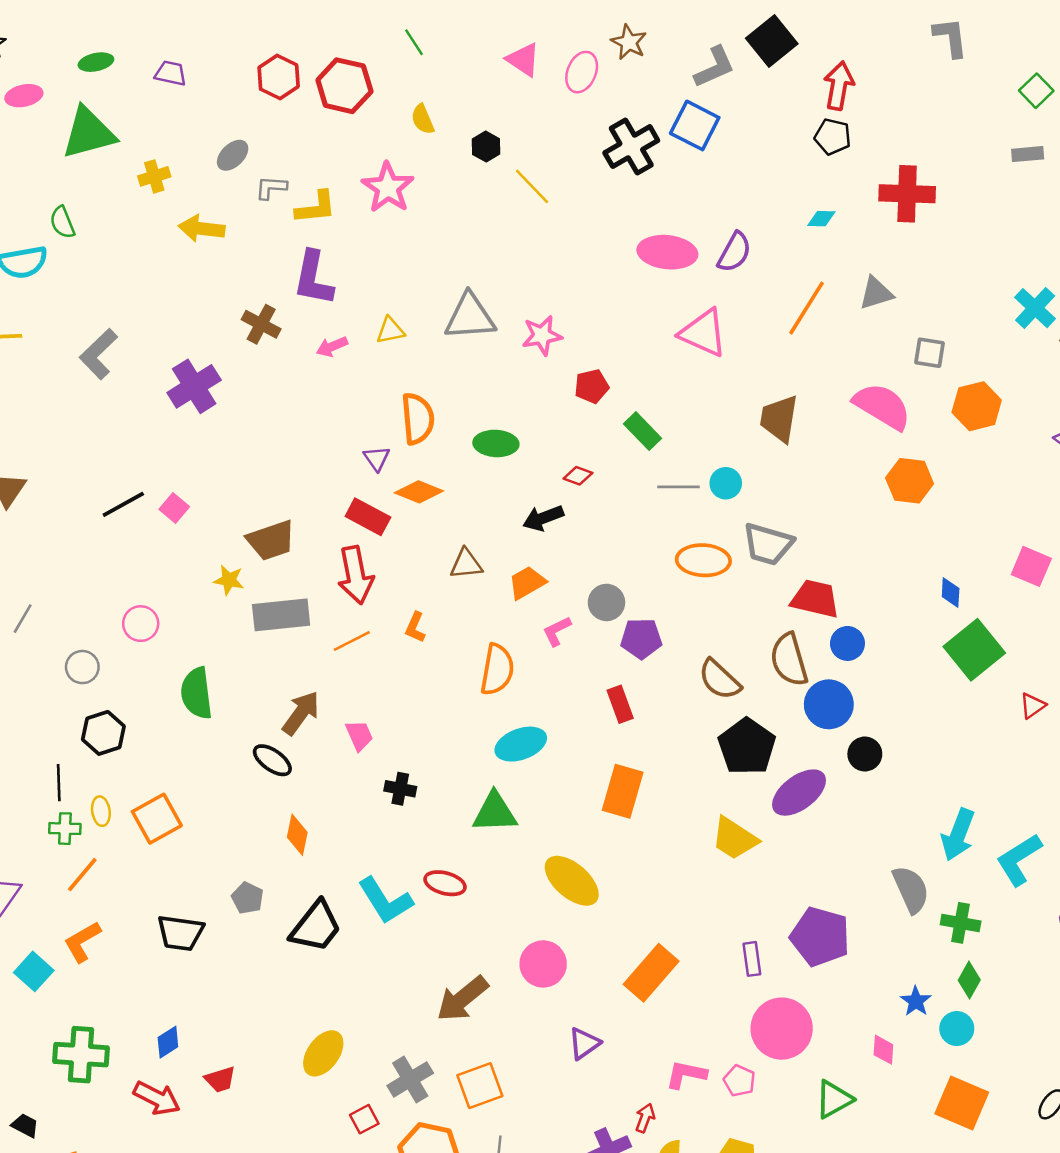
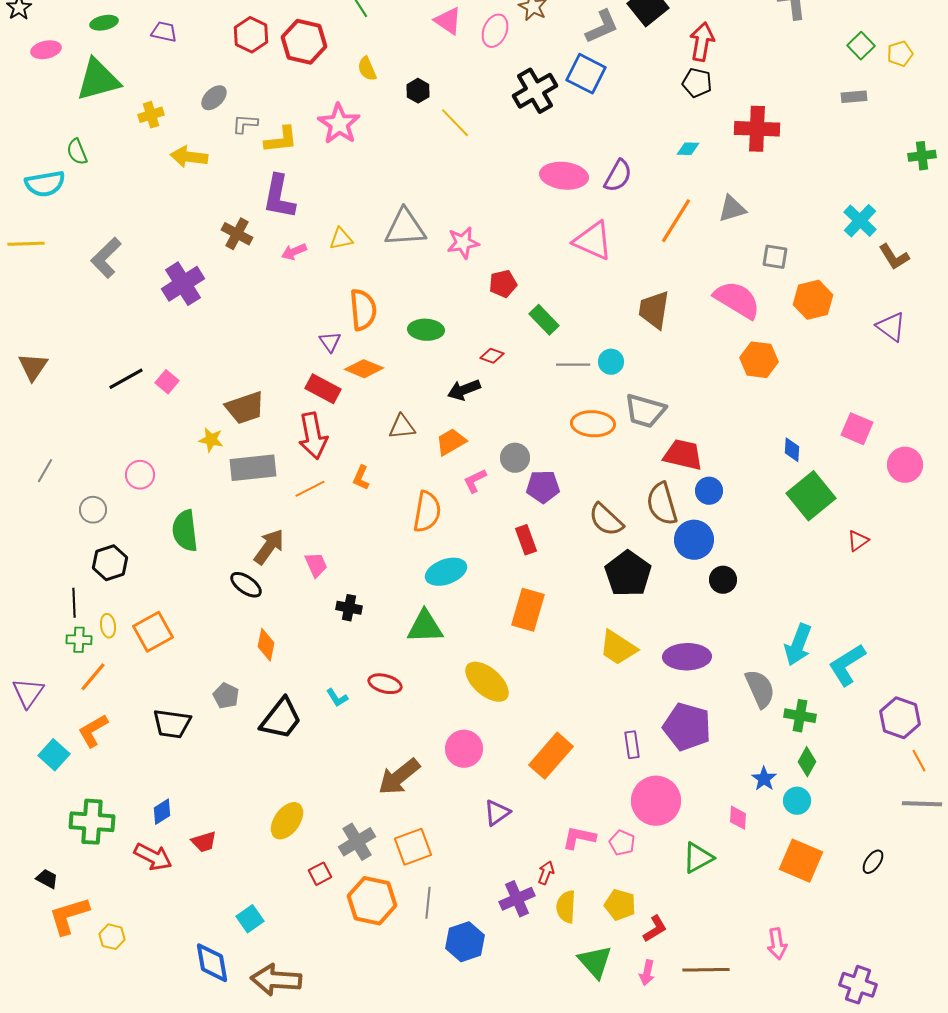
purple ellipse: (799, 793) -> (687, 657), moved, turned 36
cyan L-shape: (385, 901) -> (337, 698), size x0.5

